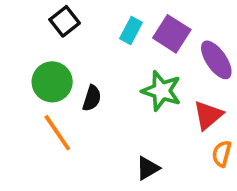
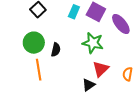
red triangle: (208, 115) -> (101, 69), moved
orange line: (57, 133) -> (39, 70), turned 30

